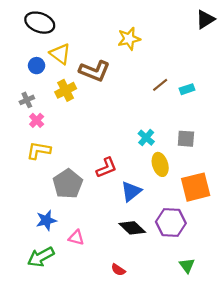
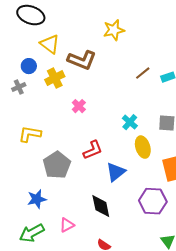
blue circle: (37, 66) -> (29, 66), moved
pink cross: (37, 120) -> (79, 106), moved
black diamond: (132, 228) -> (101, 206), moved, turned 35
pink triangle: (76, 238) -> (67, 225), moved, turned -42

